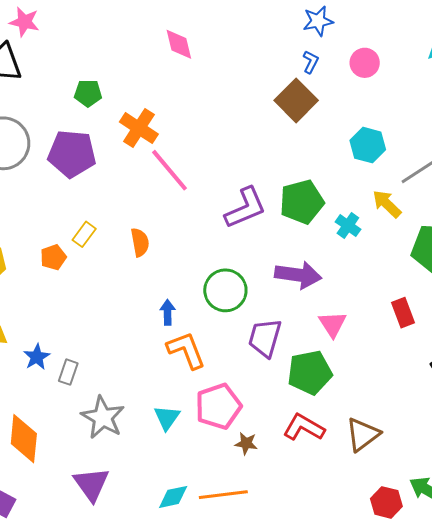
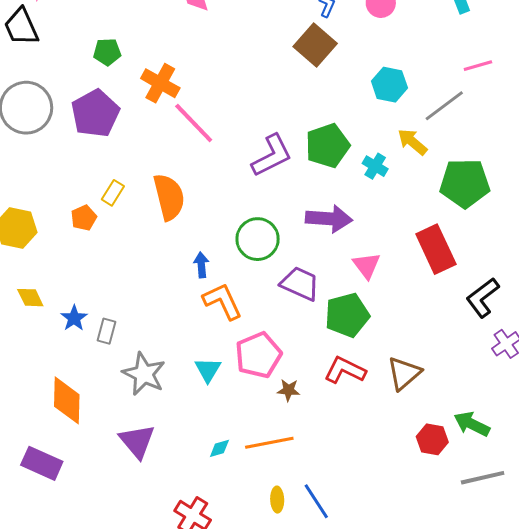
purple pentagon: (72, 154) -> (95, 113), turned -30
orange semicircle: (140, 242) -> (169, 197), size x1.6
red rectangle: (403, 313) -> (436, 249), size x1.6
purple trapezoid: (265, 338) -> (300, 284), turned 102
cyan diamond: (173, 497) -> (219, 448), size x0.7

